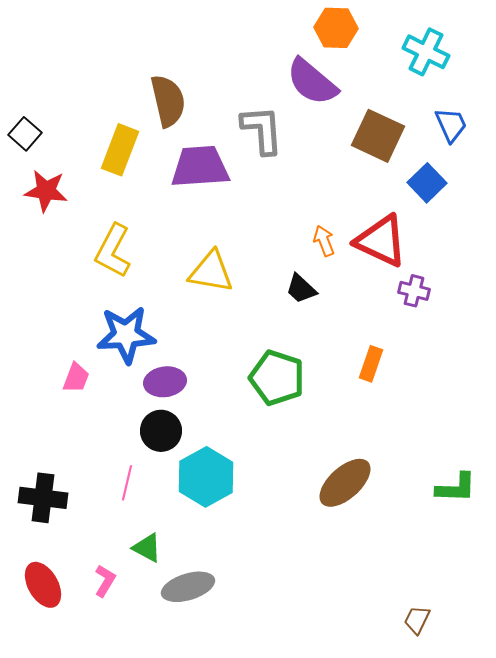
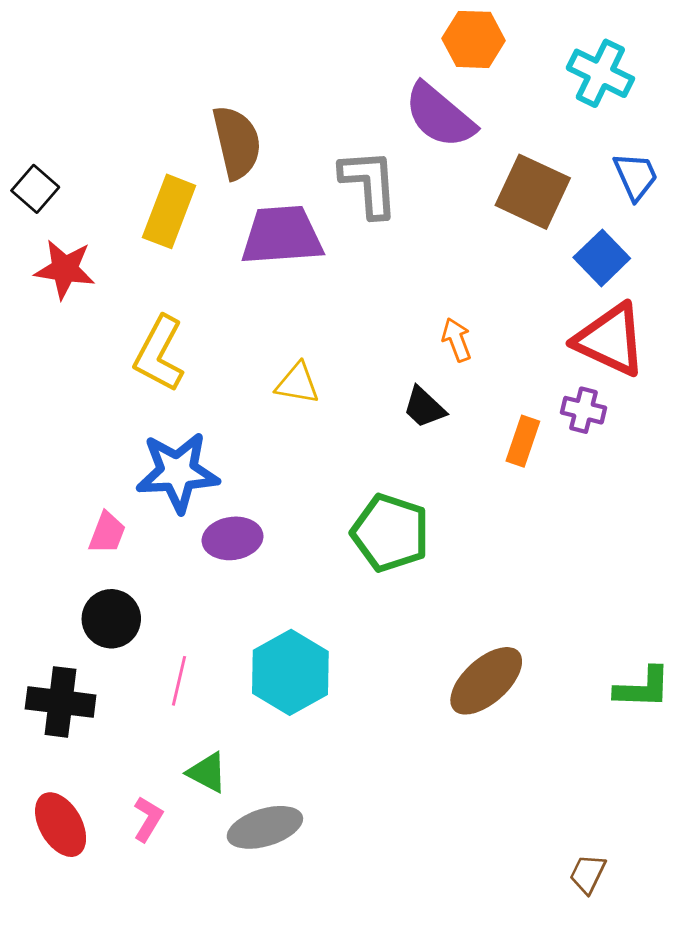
red triangle: (381, 241) -> (610, 340), moved
yellow triangle: (211, 272) -> (297, 383), size x0.7
orange rectangle: (371, 364) -> (523, 441), moved
black circle: (161, 431) -> (111, 619), moved

